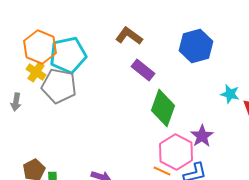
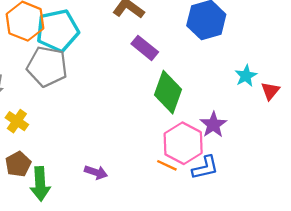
yellow cross: (36, 72) -> (17, 121), moved
cyan star: (230, 94) -> (246, 76), turned 30

